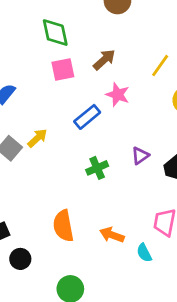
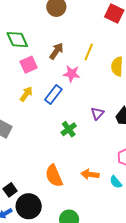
yellow line: (160, 66) -> (89, 52), moved
yellow arrow: (37, 138) -> (26, 94), moved
black circle: (20, 259) -> (29, 206), size x1.6

